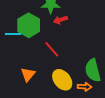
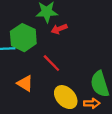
orange triangle: (28, 74) -> (25, 83), moved, turned -35

